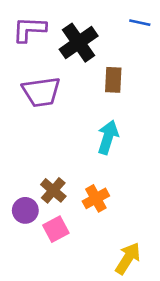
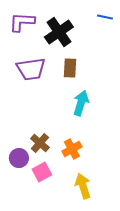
brown rectangle: (113, 80) -> (70, 68), moved
yellow arrow: (128, 258) -> (83, 186), moved, turned -50

